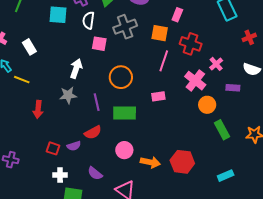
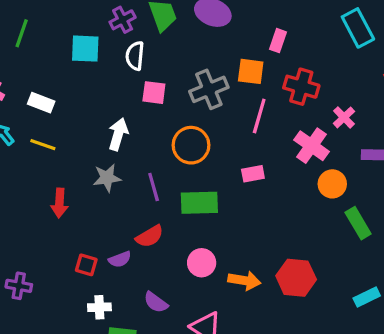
gray cross: (125, 27) -> (209, 89), moved
white rectangle: (29, 47) -> (41, 103), turned -35
yellow line: (22, 80) -> (43, 145), moved

